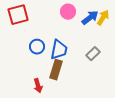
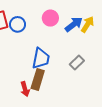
blue circle: (37, 47) -> (18, 24), moved
red arrow: (38, 86) -> (25, 89), moved

